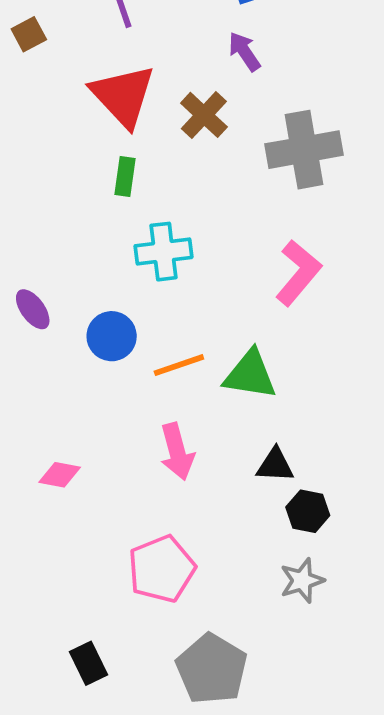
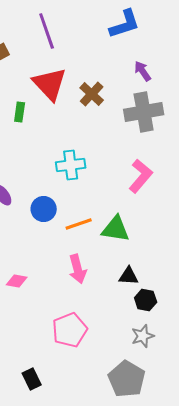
purple arrow: (244, 51) -> (143, 71), moved
green rectangle: (125, 177) -> (20, 112), moved
gray pentagon: (212, 669) -> (127, 379), moved

